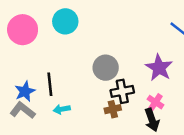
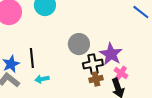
purple star: (159, 68) -> (111, 54), moved
brown cross: (113, 109) -> (96, 79), moved

